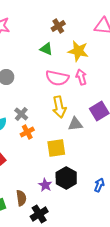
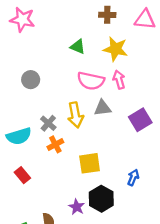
brown cross: (58, 26) -> (107, 15), moved, turned 32
yellow arrow: (59, 107) -> (75, 115), moved
gray triangle: (75, 124) -> (103, 108), moved
blue arrow: (99, 185) -> (133, 177), moved

